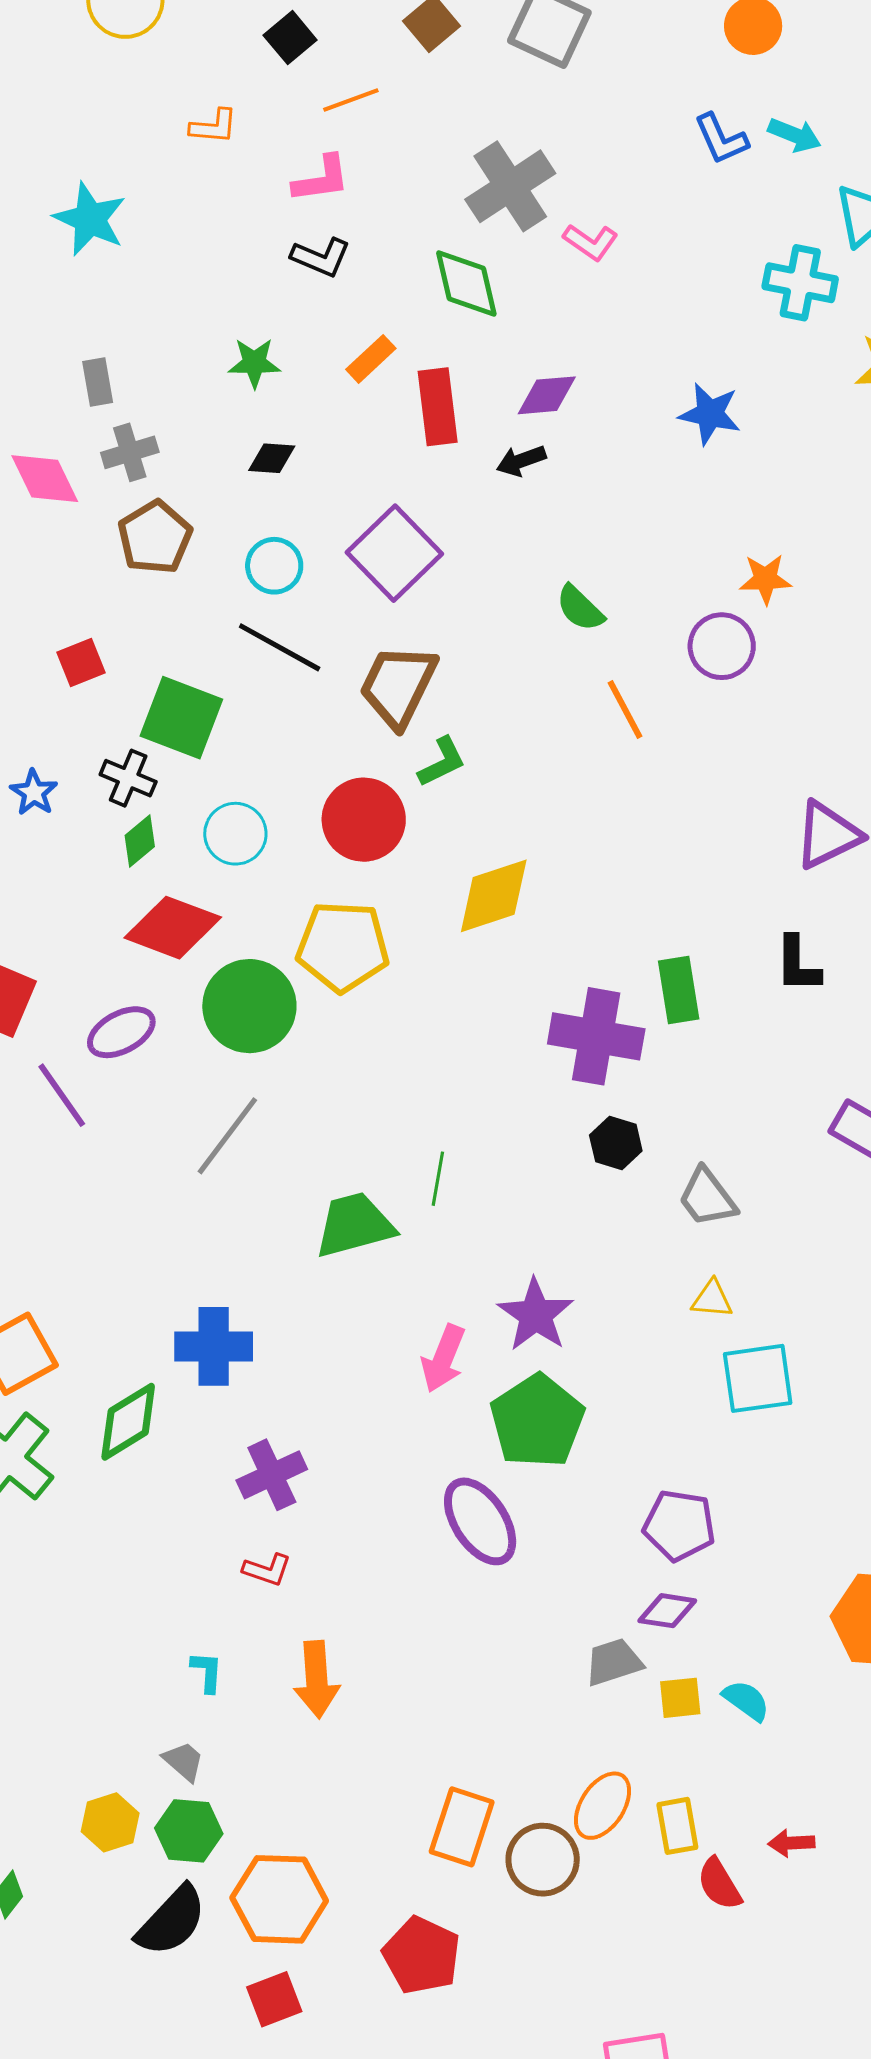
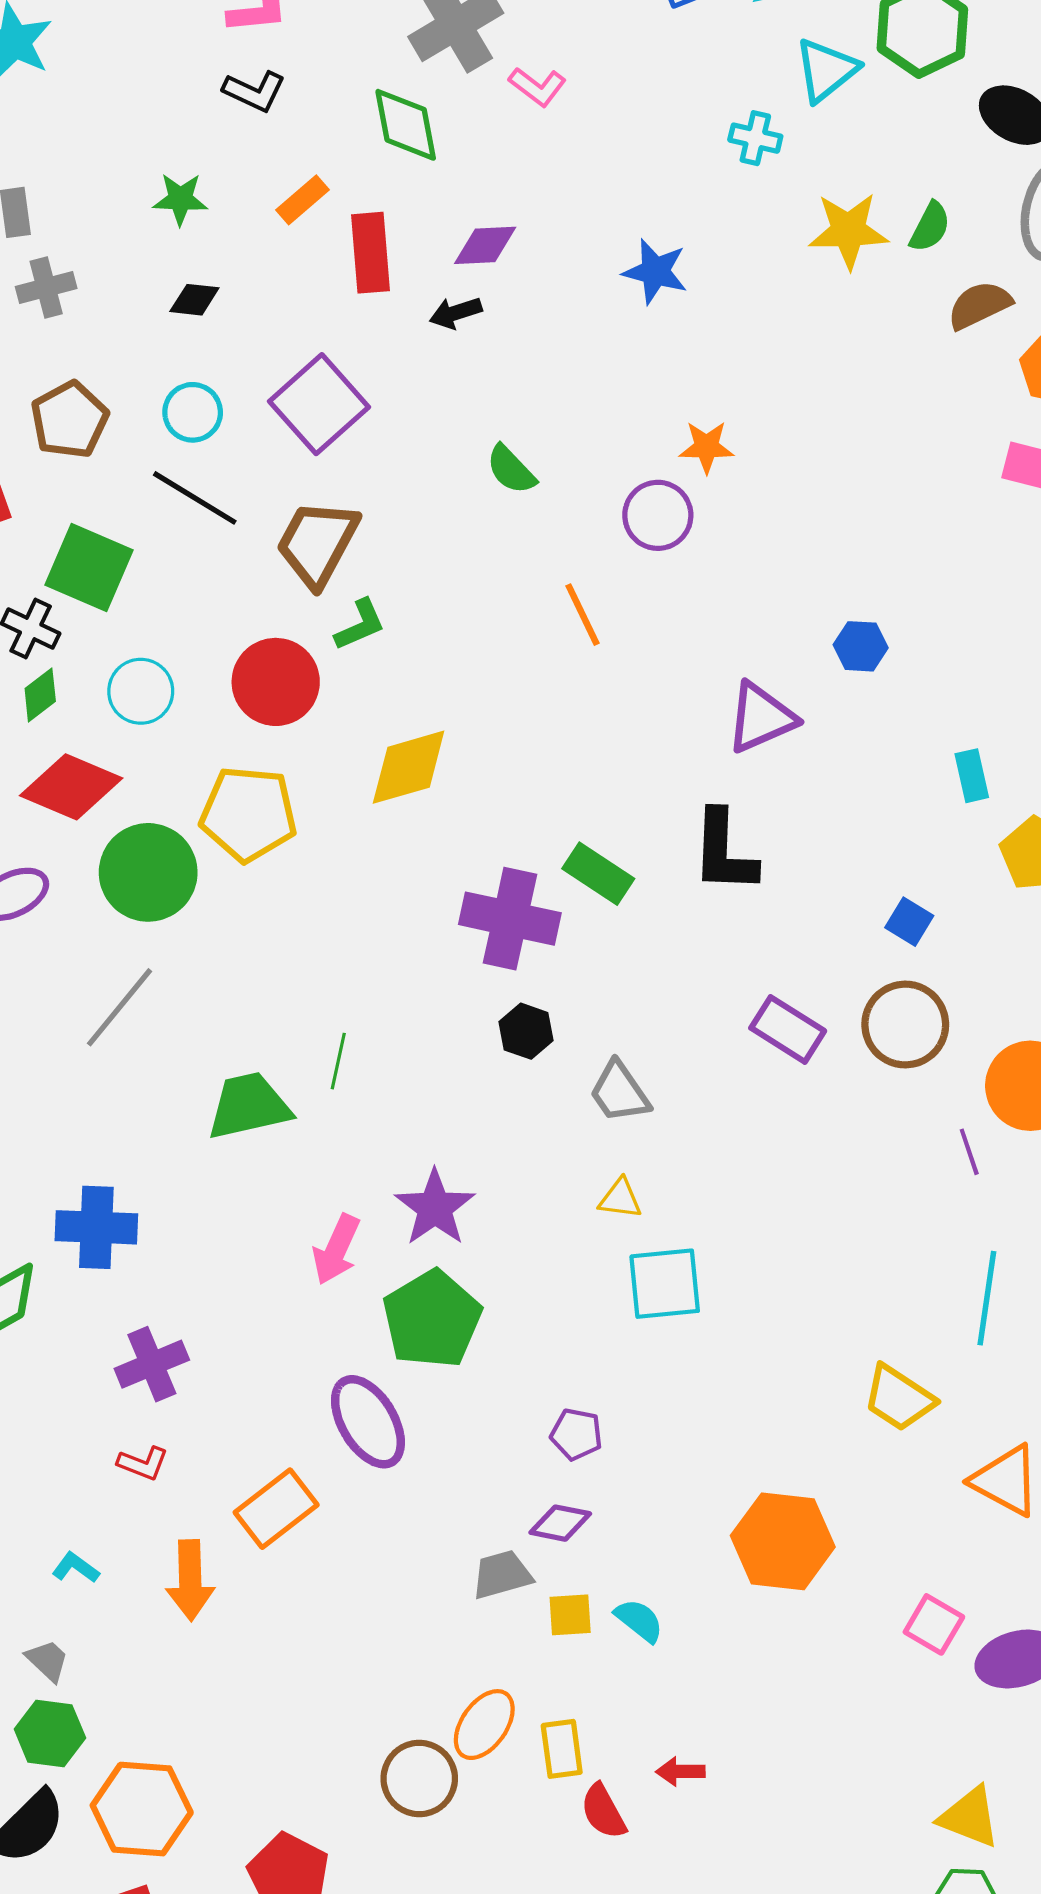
cyan cross: (800, 283) -> (755, 138), size x0.7
brown pentagon: (155, 537) -> (69, 420), moved
orange line: (625, 710) -> (583, 615), moved
black L-shape: (798, 964) -> (724, 852), size x1.4
green rectangle: (679, 990) -> (598, 874), turned -50
purple pentagon: (679, 1525) -> (576, 1434), size x0.7
cyan L-shape: (207, 1672) -> (76, 1568), turned -60
orange rectangle: (462, 1827) -> (276, 1509), moved, turned 32

